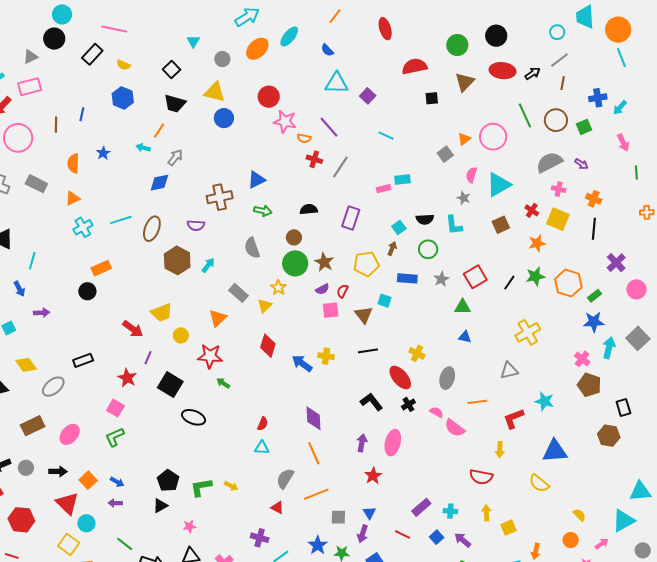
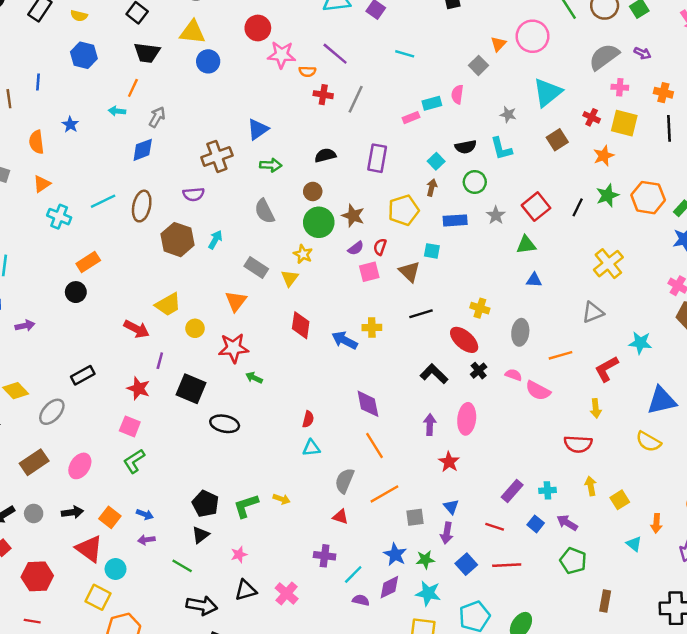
pink semicircle: (471, 175) -> (457, 94), moved
cyan cross: (83, 227) -> (59, 217), turned -30
green line: (125, 544) -> (182, 566), moved

